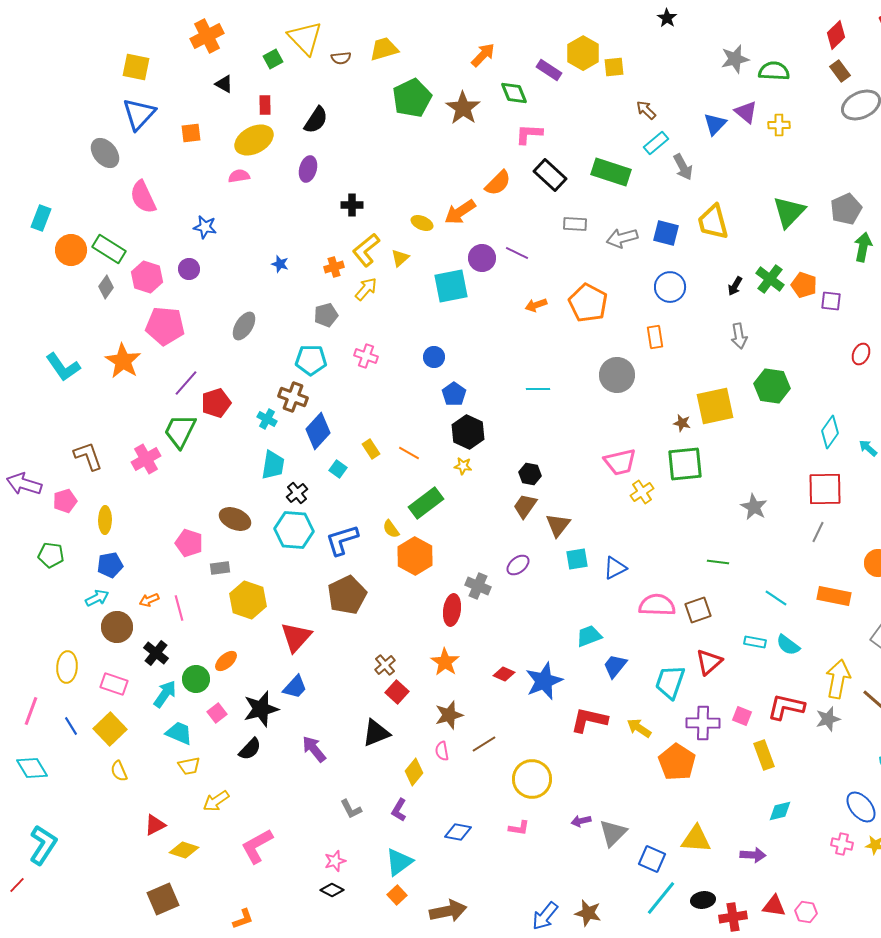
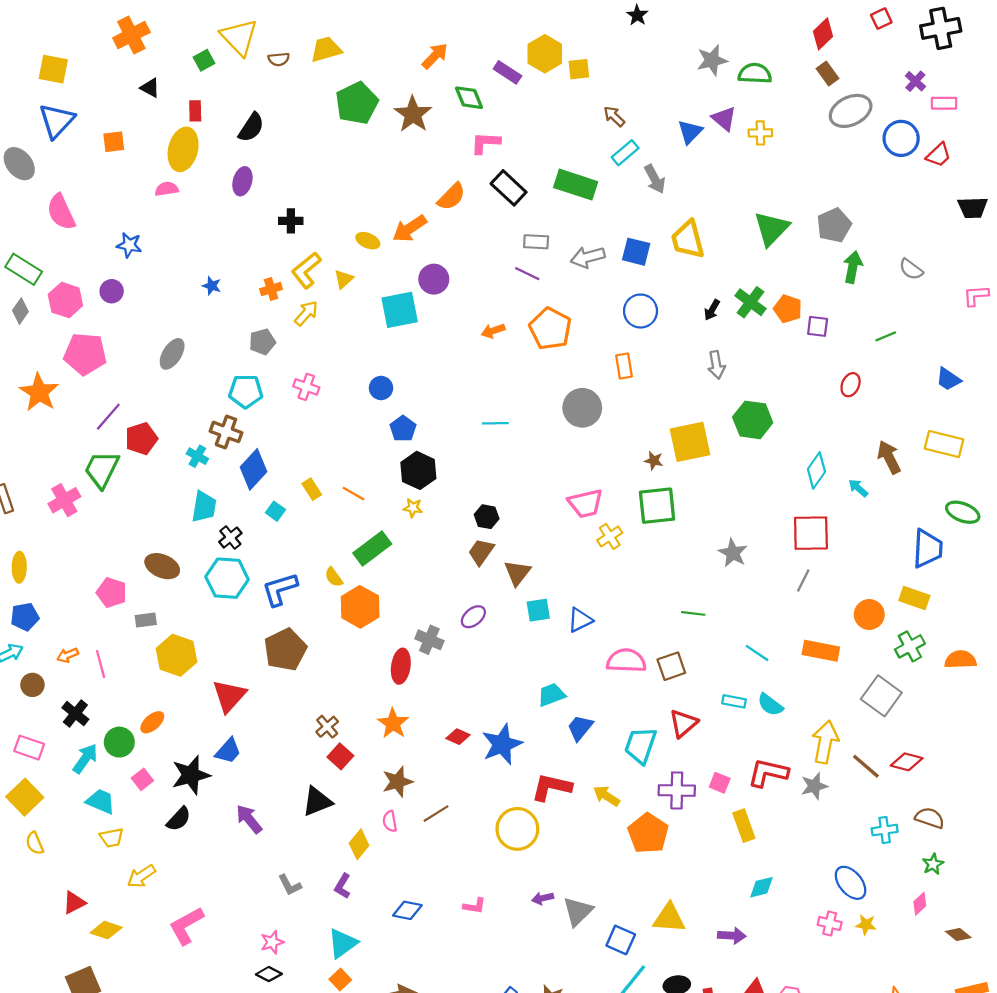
yellow ellipse: (254, 140) -> (183, 149), turned -48
purple line: (517, 253) -> (527, 274), moved
brown circle: (117, 627) -> (32, 685), size x0.7
yellow circle: (532, 779) -> (517, 829), moved

